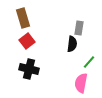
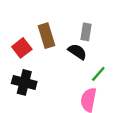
brown rectangle: (23, 18) -> (46, 36), moved
black semicircle: (72, 44) -> (77, 52), turned -63

